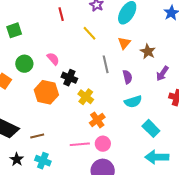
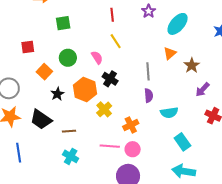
yellow line: (89, 33) -> (116, 41), moved
purple semicircle: (127, 77) -> (149, 96), moved
yellow cross: (86, 97) -> (104, 109), moved
black star: (17, 159) -> (57, 94), moved

